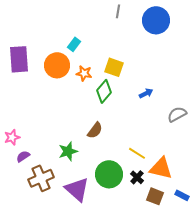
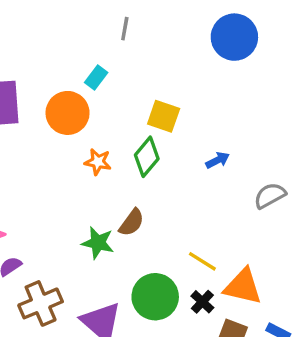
gray line: (118, 11) -> (125, 29), moved
orange star: (84, 73) -> (98, 162), moved
green star: (68, 151) -> (98, 243), moved, turned 30

